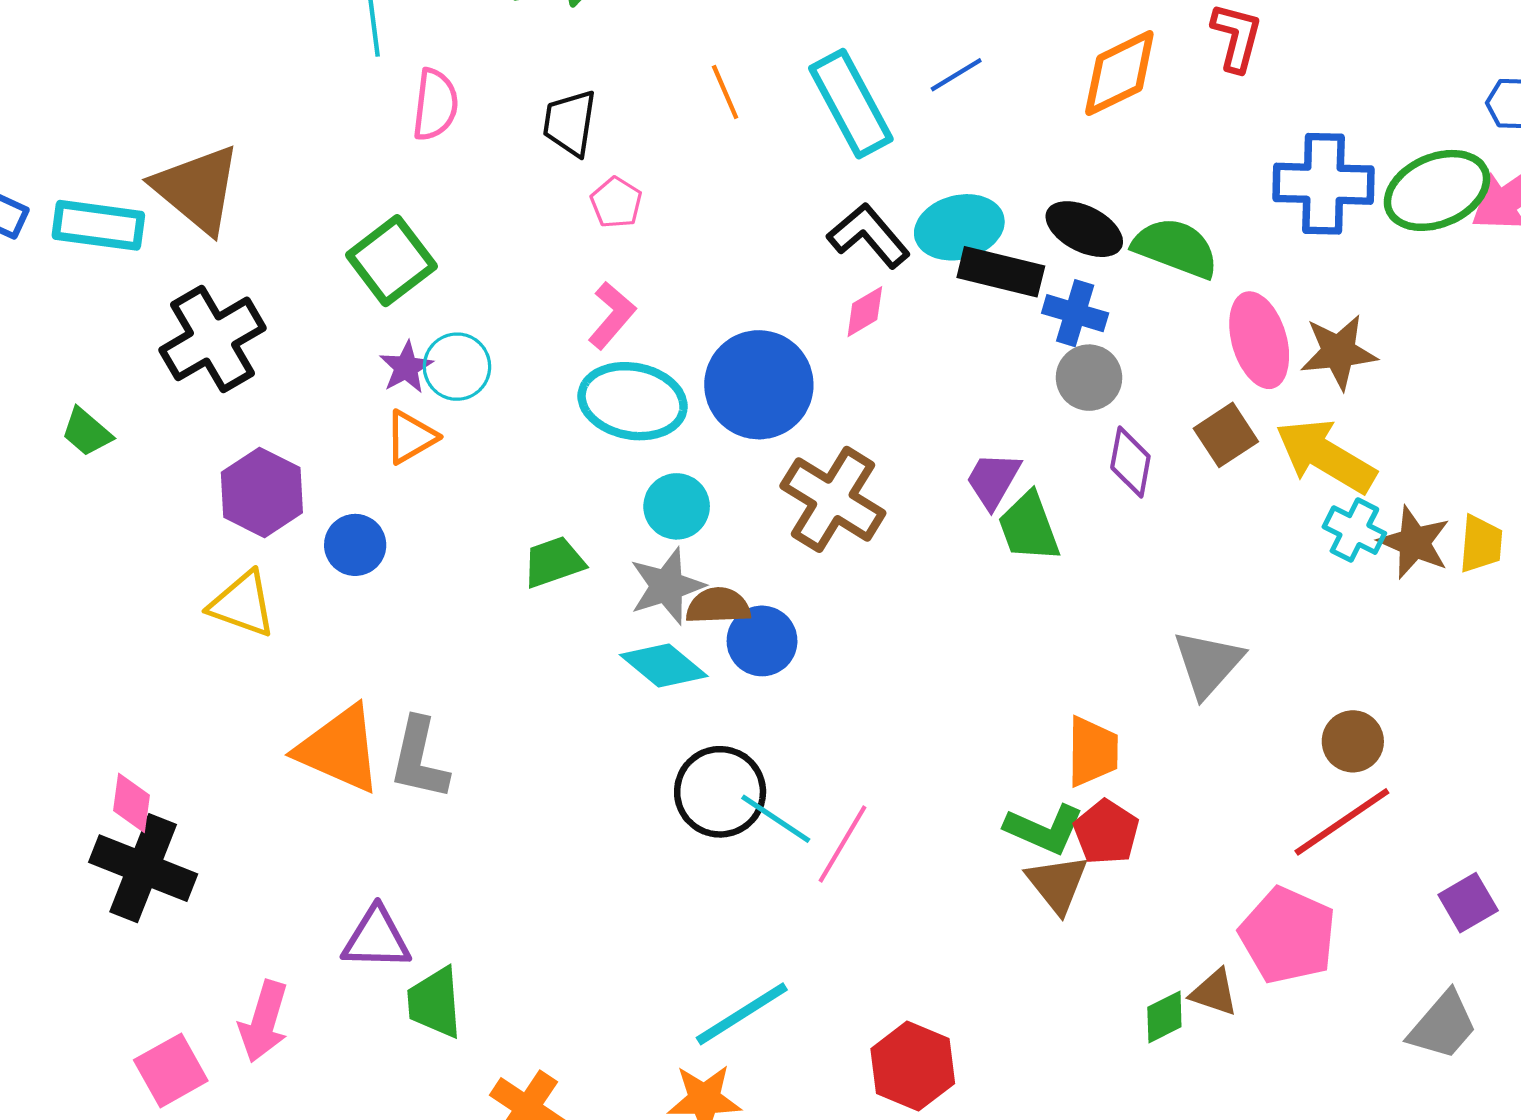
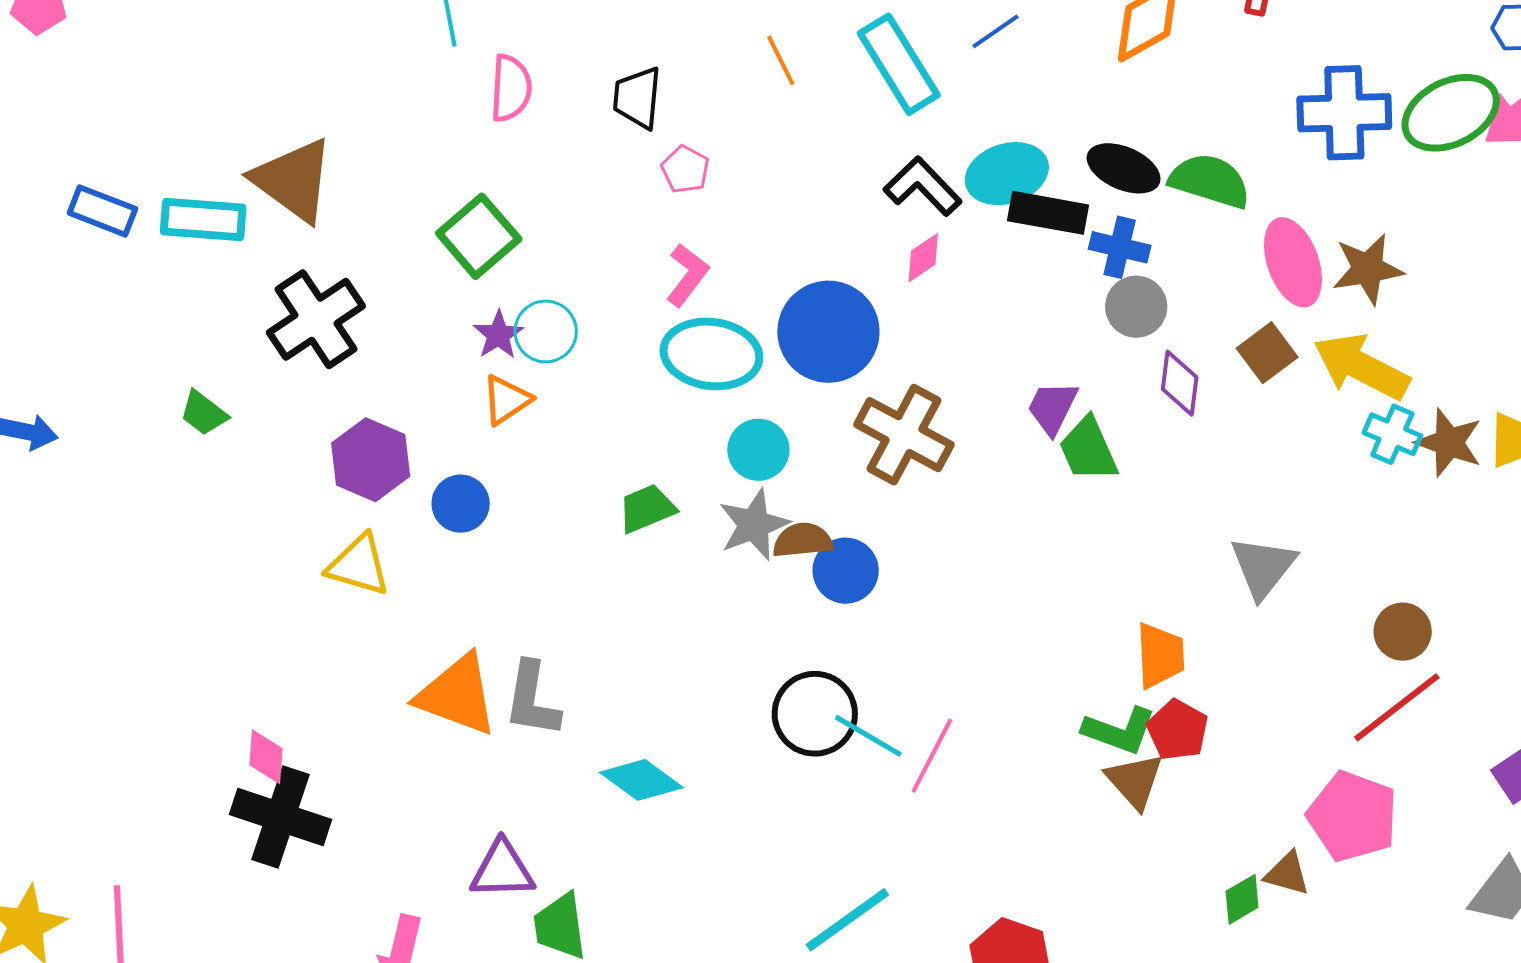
cyan diamond: (664, 665) -> (641, 780), moved

